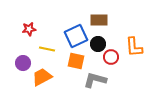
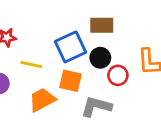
orange trapezoid: (42, 77) -> (42, 100), moved

